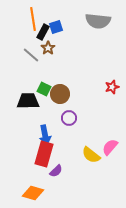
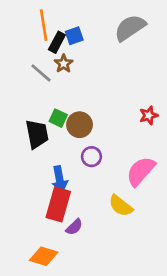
gray semicircle: (98, 21) -> (130, 28), turned 140
black trapezoid: (28, 101) -> (37, 134), turned 80
pink semicircle: (110, 147) -> (141, 171), moved, size x1.4

